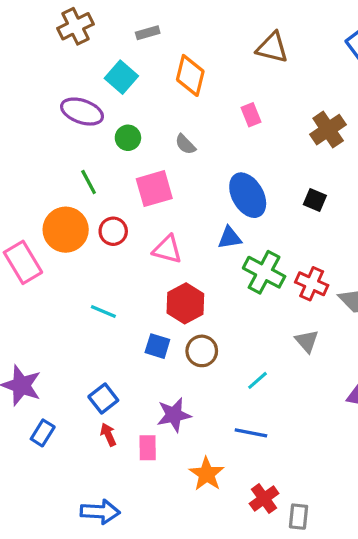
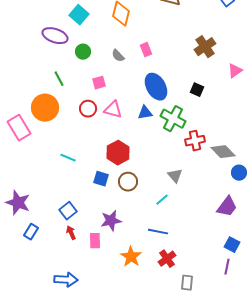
pink rectangle: (251, 115) -> (146, 50), moved
pink square: (154, 189) -> (99, 83), size x0.6
red circle: (113, 231) -> (88, 109), moved
pink triangle: (167, 249) -> (113, 110), moved
green cross: (264, 272) -> (173, 119), moved
red cross: (312, 284) -> (195, 141), turned -36
gray triangle: (307, 341) -> (175, 176), moved
red cross: (264, 499) -> (167, 259), moved

